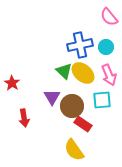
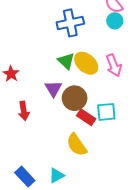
blue cross: (80, 45) -> (70, 23), moved
cyan circle: (106, 47) -> (115, 21), moved
cyan square: (102, 100) -> (106, 112), moved

